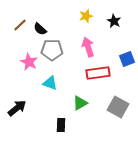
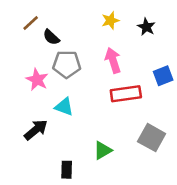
brown line: (20, 25) -> (31, 23), moved
green triangle: (80, 103) -> (103, 150), moved
black arrow: (17, 108) -> (36, 130), moved
black rectangle: (61, 125) -> (67, 170), moved

